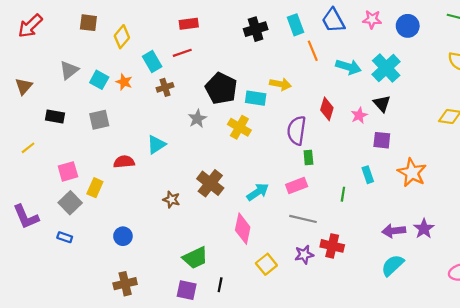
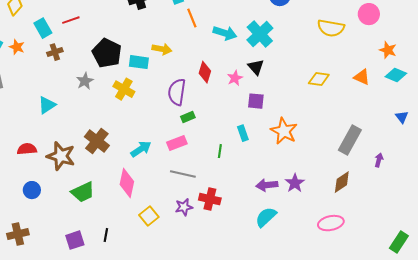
green rectangle: (308, 157) -> (188, 117), turned 72
red semicircle: (124, 162) -> (27, 149), moved
brown star: (171, 200) -> (61, 156), size x1.8
blue circle: (123, 236) -> (32, 190), moved
green trapezoid: (195, 258) -> (83, 192), moved
purple square: (187, 290) -> (75, 240), turned -30

